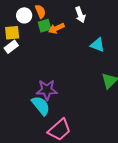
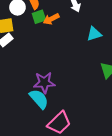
cyan triangle: (98, 45) -> (94, 34), turned -35

